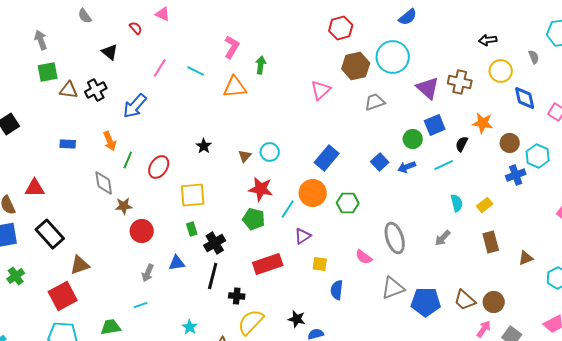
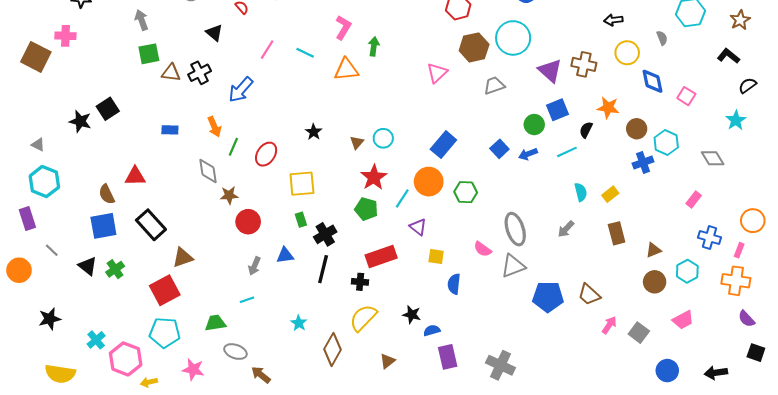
red star: (261, 189) -> (374, 177), turned 30
purple triangle: (303, 236) -> (418, 227), turned -48
gray triangle: (393, 288) -> (513, 266), moved
black cross: (237, 296) -> (360, 282), moved
brown circle: (494, 302) -> (655, 282), moved

